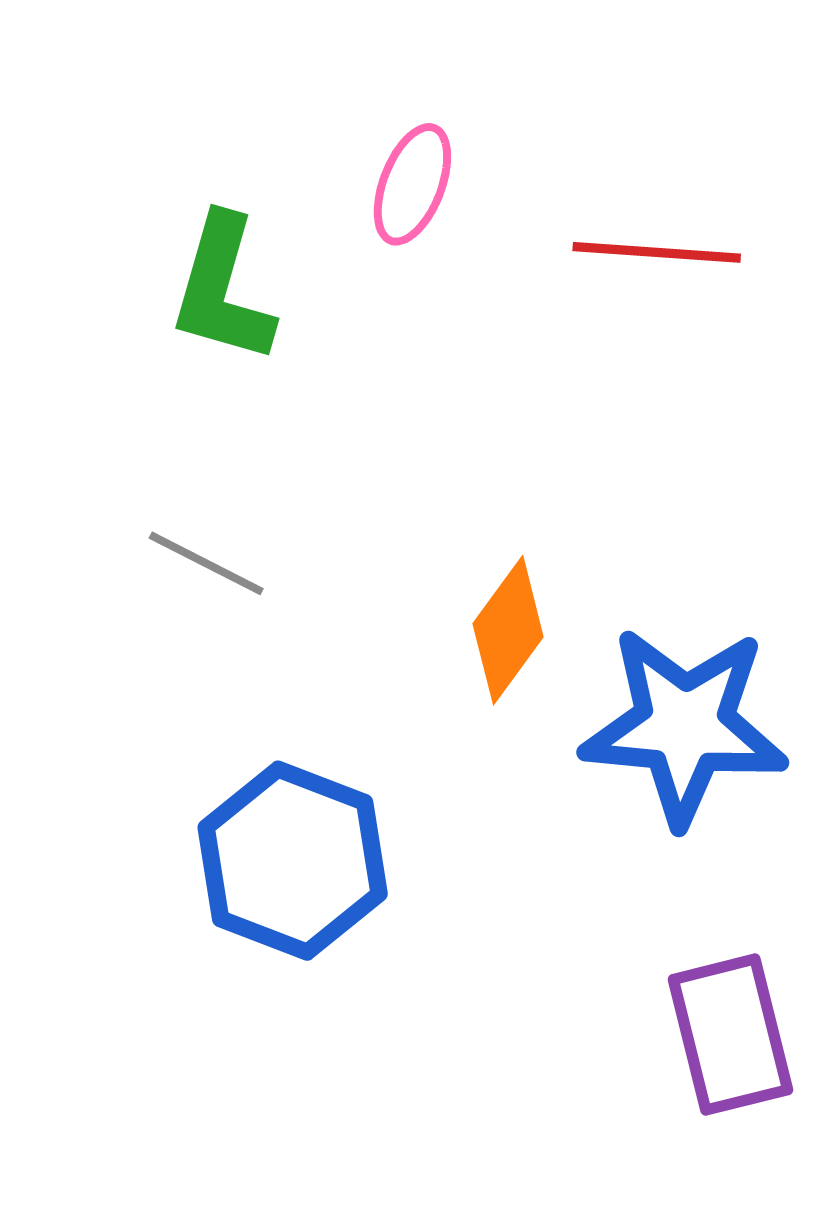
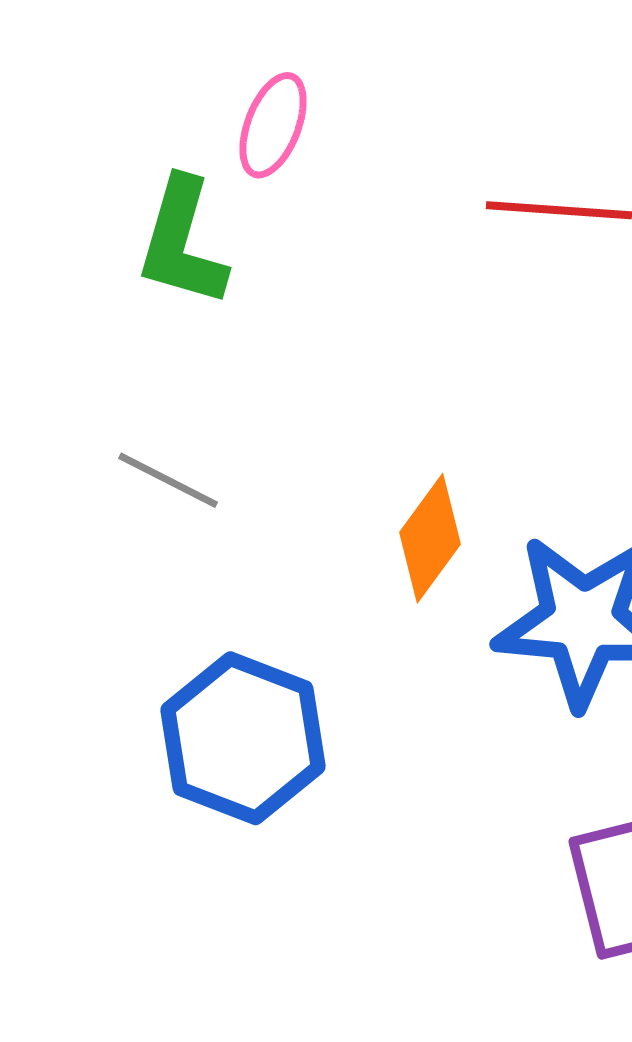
pink ellipse: (412, 184) -> (273, 125), moved

